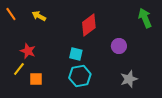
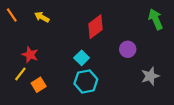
cyan square: (76, 54) -> (82, 58), turned 32
orange square: (36, 79) -> (39, 85), turned -32
gray star: (129, 79) -> (150, 76), moved

